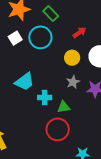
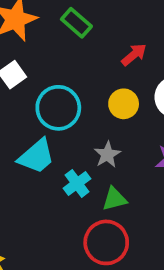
cyan circle: (40, 37) -> (58, 108), moved
gray star: (73, 82) -> (107, 155), moved
cyan cross: (45, 97) -> (77, 183), turned -32

